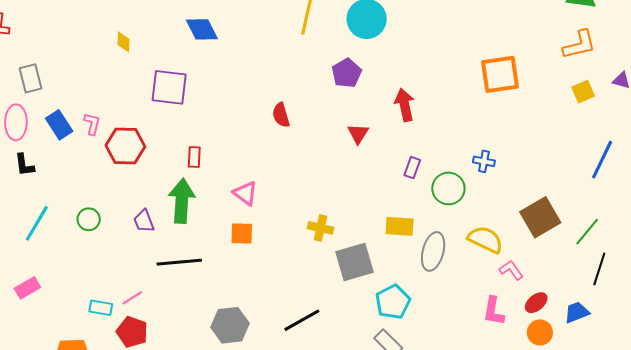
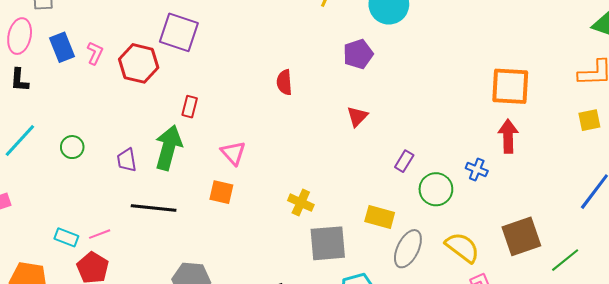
red arrow: (405, 105) -> (508, 136), moved
red hexagon: (125, 146) -> (139, 63), moved

